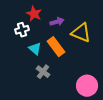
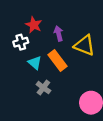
purple arrow: (57, 22) -> (59, 33), turned -88

